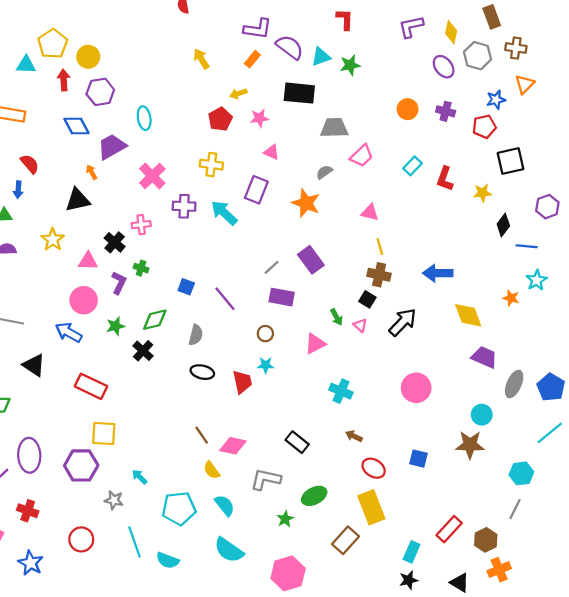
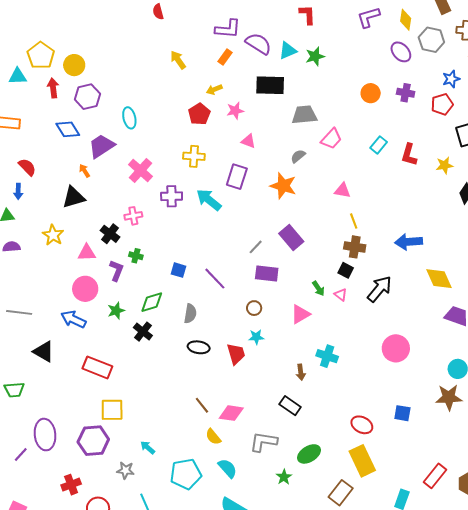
brown arrow: (354, 436) -> (301, 372), moved, turned -119
red cross: (28, 511) -> (71, 485), moved, turned -36

